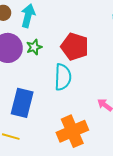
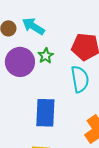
cyan arrow: (28, 16) -> (33, 26), turned -60

